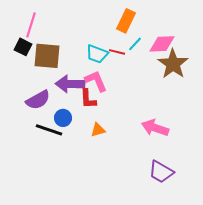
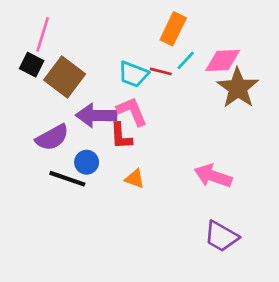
brown square: (47, 56) -> (65, 77), turned 32
orange triangle: (98, 130) -> (135, 179), turned 35

